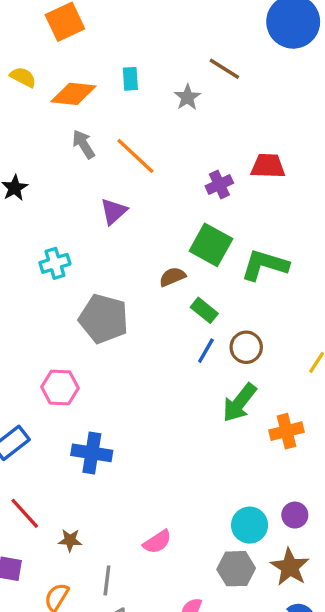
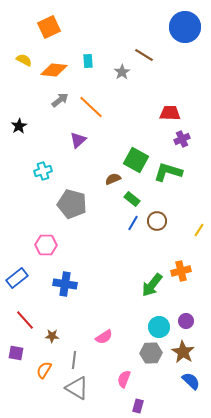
gray arrow: (83, 144) -> (60, 100), turned 84
purple cross: (219, 184) -> (182, 139), moved
green arrow: (239, 403) -> (152, 285), moved

